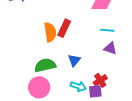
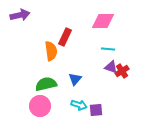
red rectangle: (64, 28) -> (65, 37), moved
red cross: (100, 80) -> (122, 71), moved

